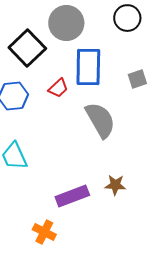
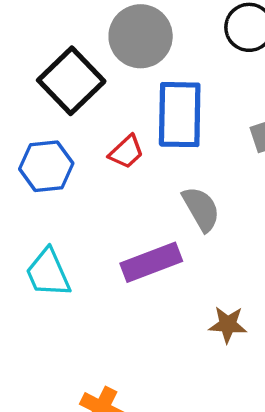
gray semicircle: (100, 120) -> (201, 209), size x0.7
purple rectangle: (72, 196) -> (151, 262), moved

